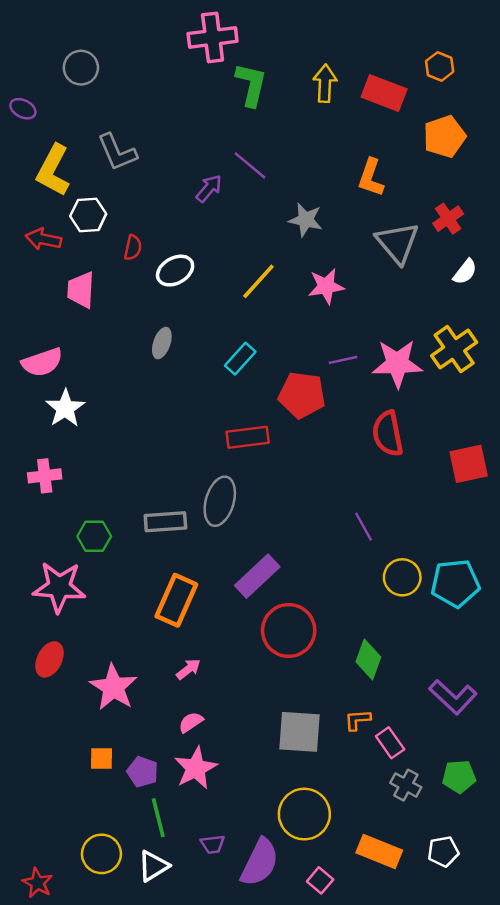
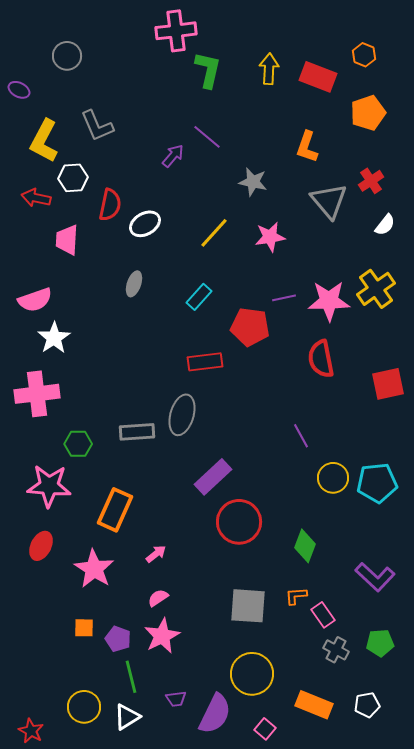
red semicircle: (133, 248) -> (110, 205), size x1.5
pink cross: (45, 476) -> (37, 394), size x1.6
orange rectangle: (176, 600) -> (115, 510), moved

